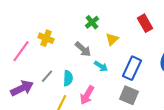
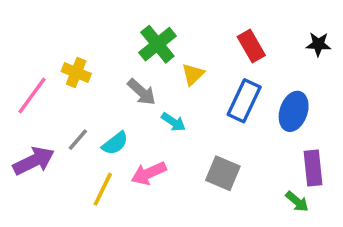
green cross: (92, 22) -> (157, 44), size x1.5
blue rectangle: (132, 68) -> (244, 101), moved
cyan semicircle: (68, 78) -> (115, 143), turned 49
pink arrow: (87, 95) -> (149, 173), turned 36

